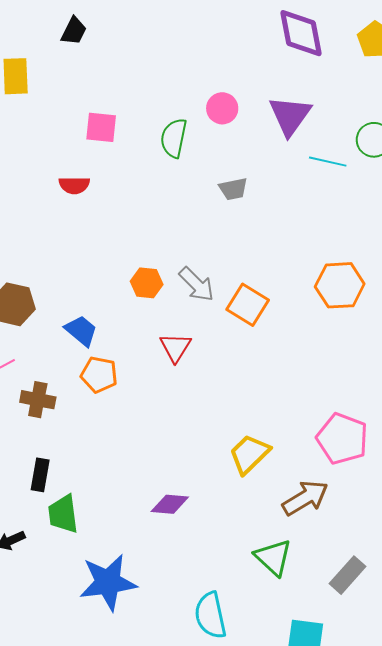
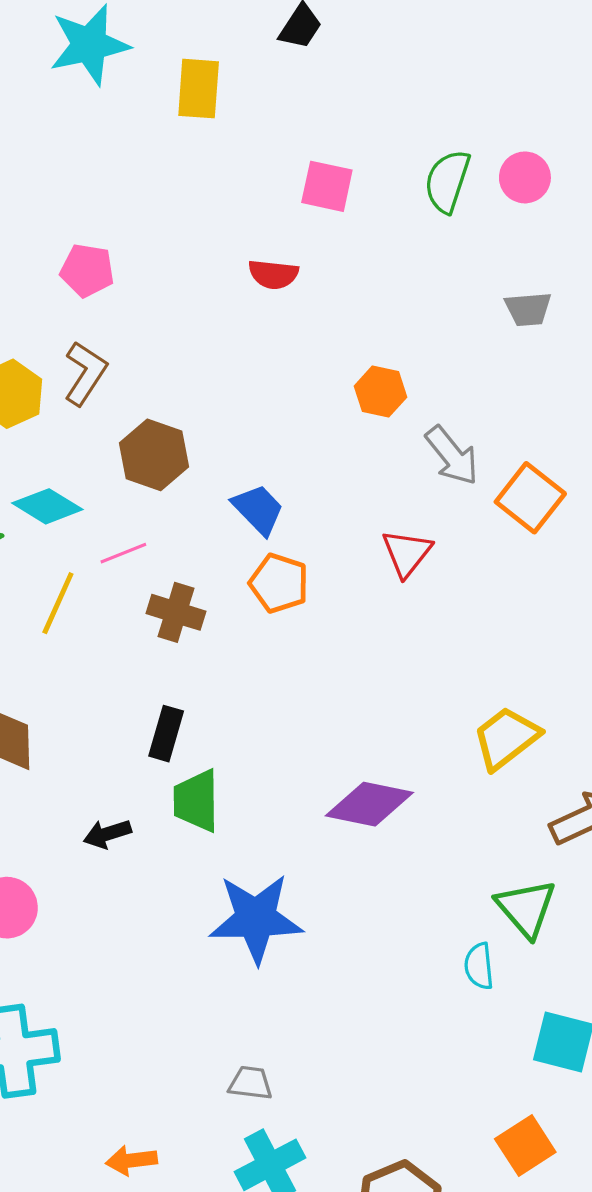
green semicircle: (174, 138) -> (447, 181), moved
orange hexagon: (147, 283) -> (380, 392), moved
purple diamond: (170, 504) -> (369, 804), size x1.4
cyan semicircle: (210, 615) -> (479, 966), moved, size x0.6

